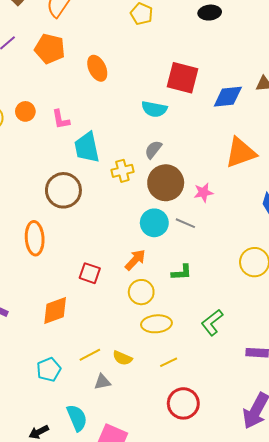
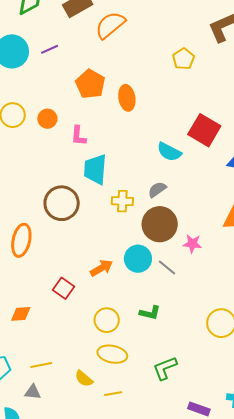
orange pentagon: (50, 49) -> (90, 84), moved
orange arrow: (135, 260) -> (101, 268), moved
orange diamond: (55, 311) -> (21, 314), size x0.7
yellow semicircle: (122, 358) -> (84, 379), moved
gray triangle: (102, 382) -> (33, 392), moved

